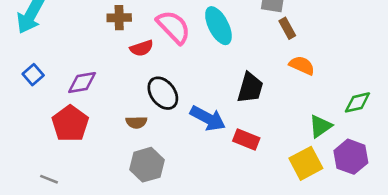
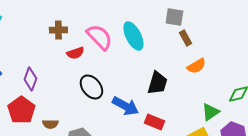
orange semicircle: (302, 65) -> (196, 66), turned 126
purple diamond: (82, 83) -> (30, 79), turned -60
brown semicircle: (136, 122) -> (50, 124), moved

